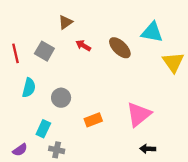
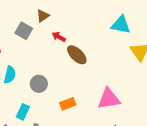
brown ellipse: (120, 48) -> (77, 55), moved
gray square: (44, 51) -> (24, 31), moved
pink triangle: (139, 114) -> (109, 99), turned 30

